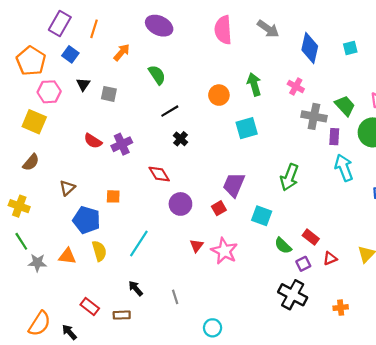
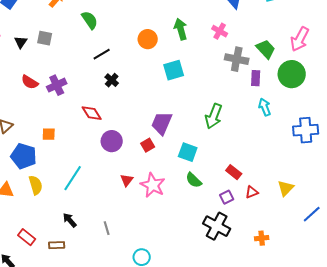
black triangle: (83, 84) -> (21, 42), moved
cyan arrow: (344, 168) -> (265, 107), size x0.7
green semicircle: (283, 246) -> (194, 180), moved

